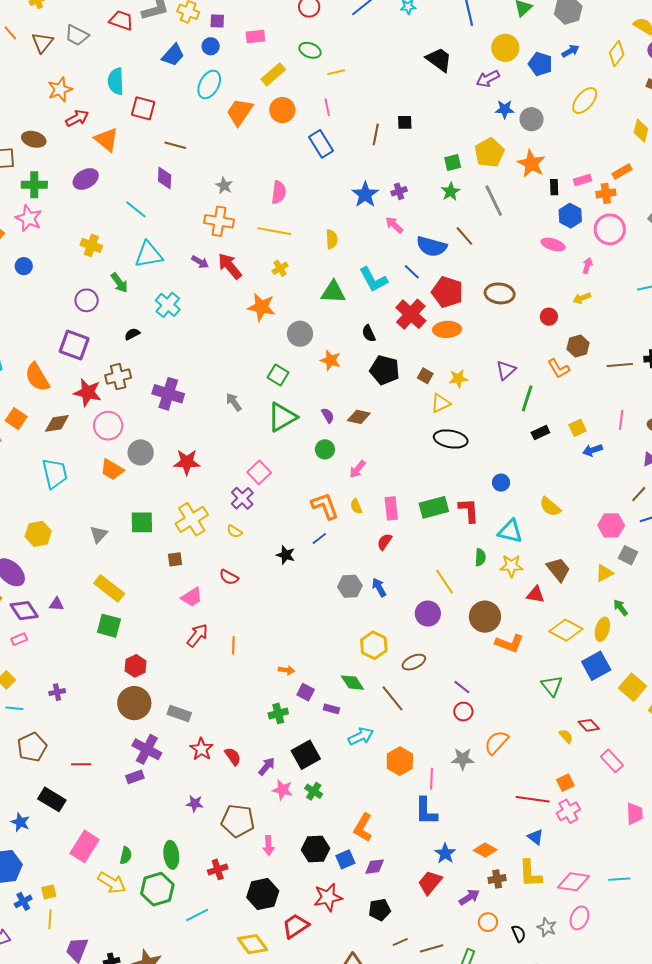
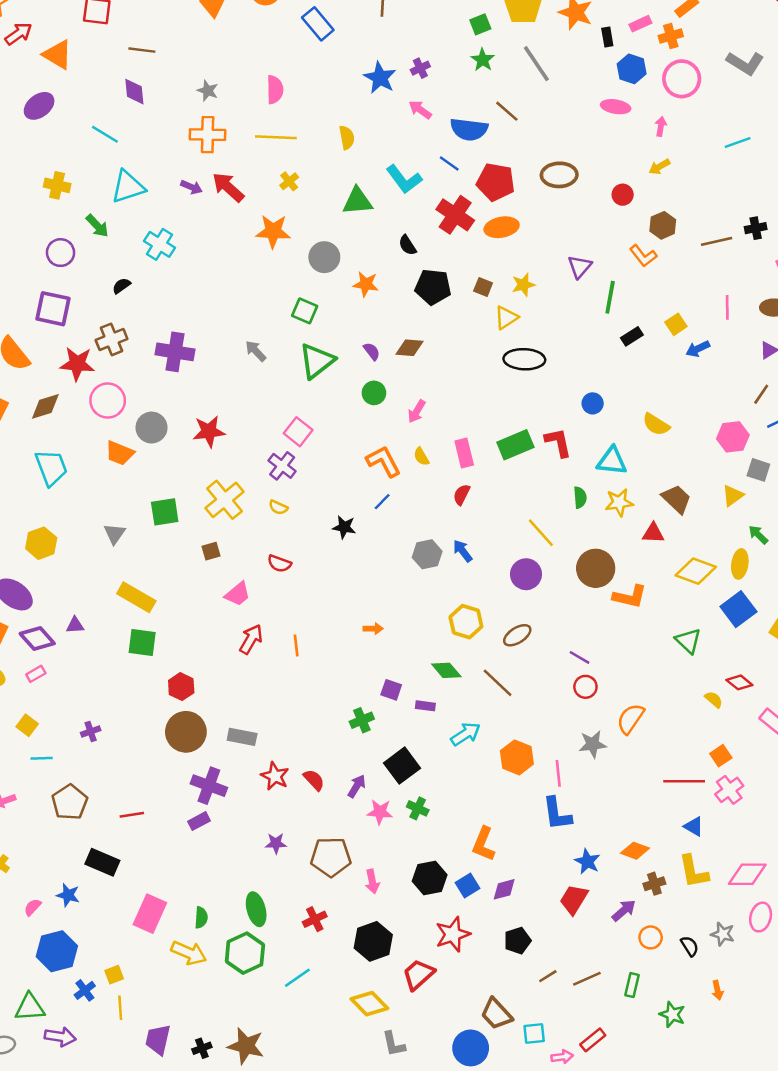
orange arrow: (286, 670) -> (373, 629), moved

